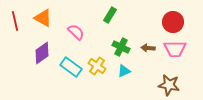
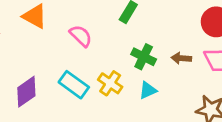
purple diamond: (42, 53) -> (26, 92), moved

